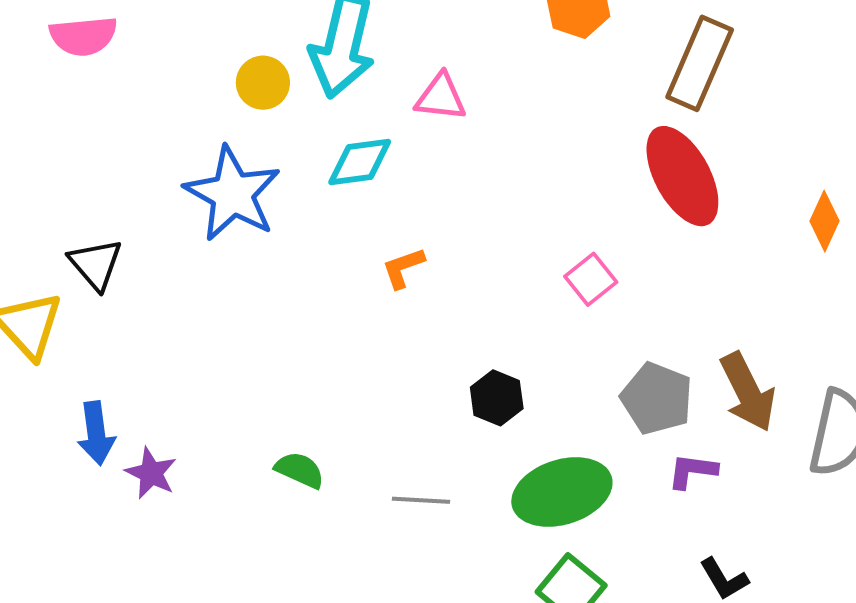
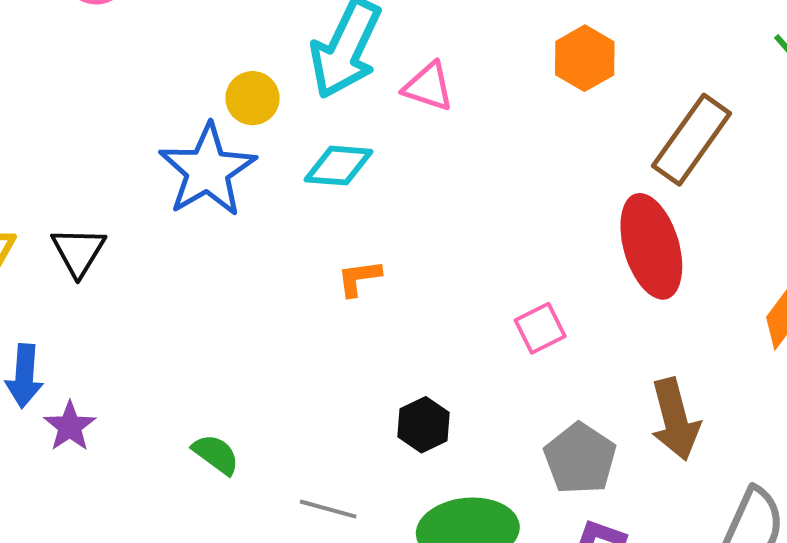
yellow circle: (263, 83) -> (252, 98), moved
pink triangle: (441, 97) -> (428, 87), moved
black triangle: (96, 264) -> (78, 251), moved
brown arrow: (748, 392) -> (675, 419), moved

